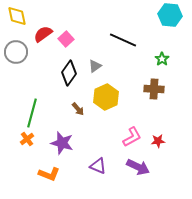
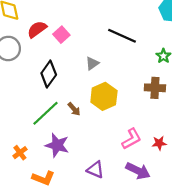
black diamond: (69, 73) -> (49, 74), moved
green line: (32, 113) -> (45, 113), moved, turned 32
orange cross: (27, 139) -> (20, 153), moved

